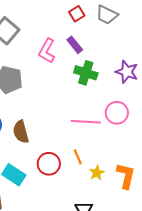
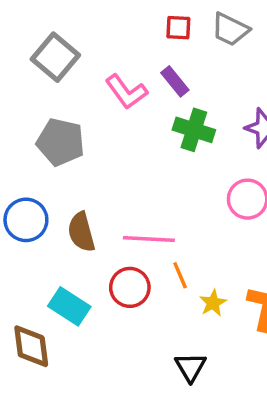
red square: (77, 14) -> (178, 28), turned 35
pink L-shape: (47, 51) -> (126, 92), turned -65
pink line: (86, 122) -> (149, 239), moved

